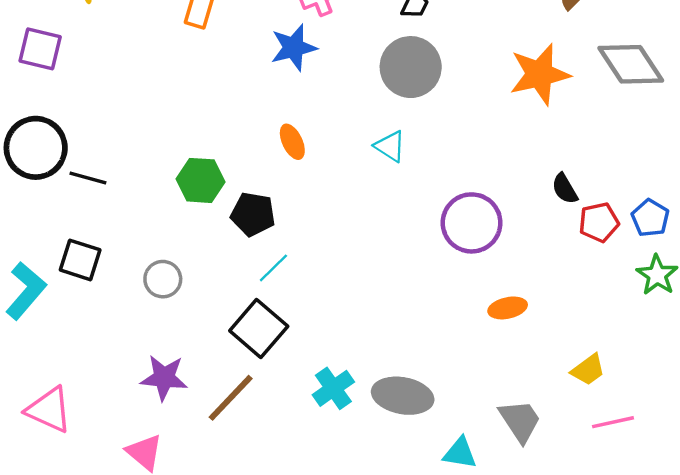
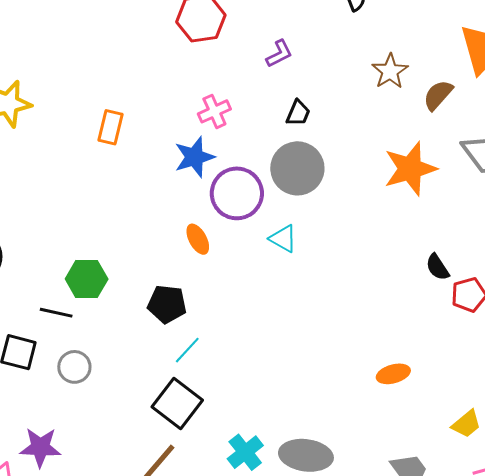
black line: (88, 178) -> (56, 313), moved
green hexagon: (201, 180) -> (87, 279), moved
purple circle: (472, 223) -> (237, 193), moved
gray circle: (163, 279) -> (74, 367), moved
purple star: (164, 378) -> (40, 447), moved

